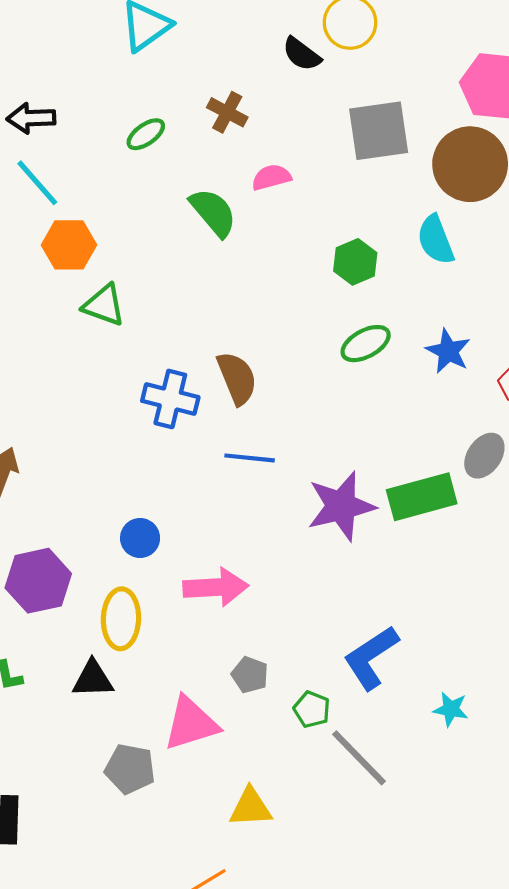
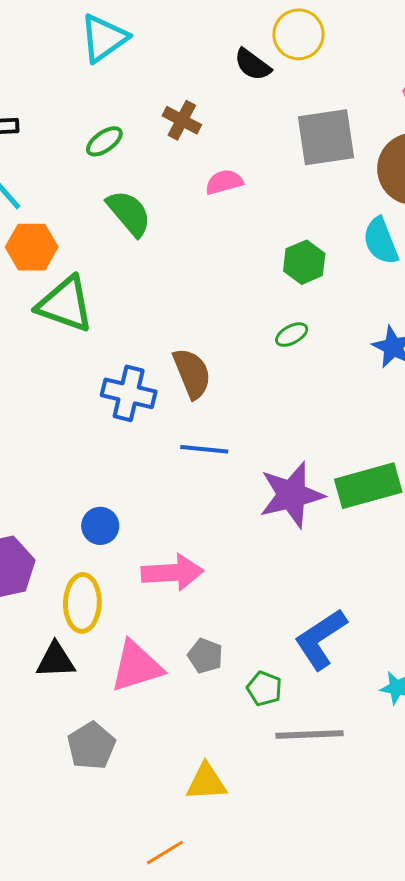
green semicircle: (213, 212) -> (129, 213), moved
green triangle: (104, 305) -> (65, 304), size x1.4
green ellipse: (366, 344) -> (292, 335), moved, size x0.7
pink triangle: (191, 723) -> (136, 666), moved
gray line: (359, 758) -> (310, 734), turned -48
gray pentagon: (130, 769) -> (91, 746), turned 30

